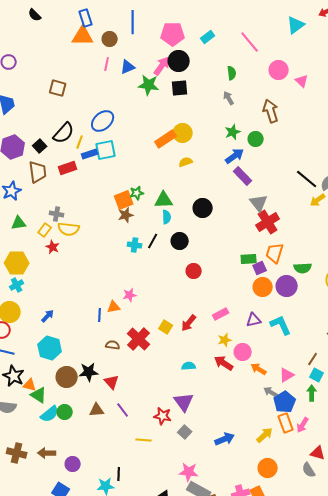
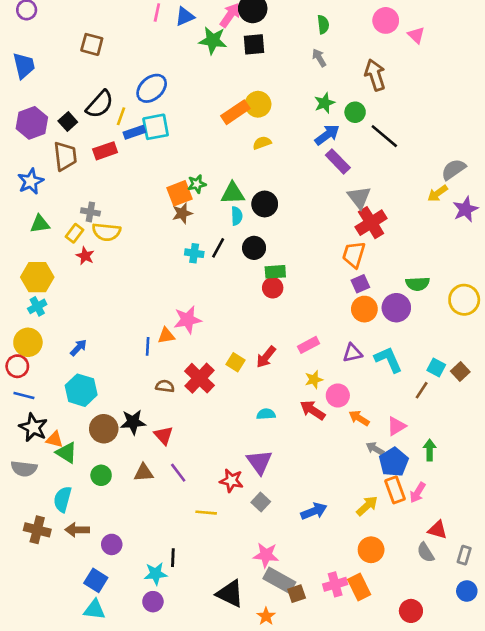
black line: (307, 179) -> (384, 136), moved
black circle: (203, 208) -> (265, 204), moved
orange trapezoid: (275, 253) -> (354, 255), moved
green rectangle: (249, 259) -> (275, 272), moved
pink star: (130, 295) -> (188, 320), size x1.5
brown line: (313, 359) -> (422, 390), moved
cyan square: (317, 375) -> (436, 368), moved
cyan semicircle: (50, 414) -> (63, 499), moved, turned 144

